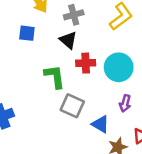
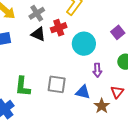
red cross: (86, 63) -> (59, 28), moved
green L-shape: (55, 77) -> (23, 87), moved, turned -150

